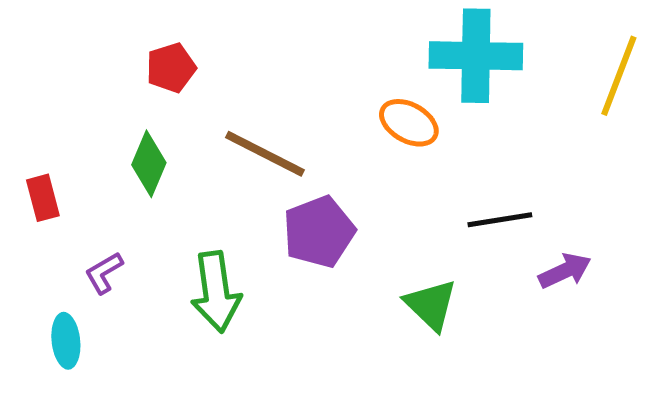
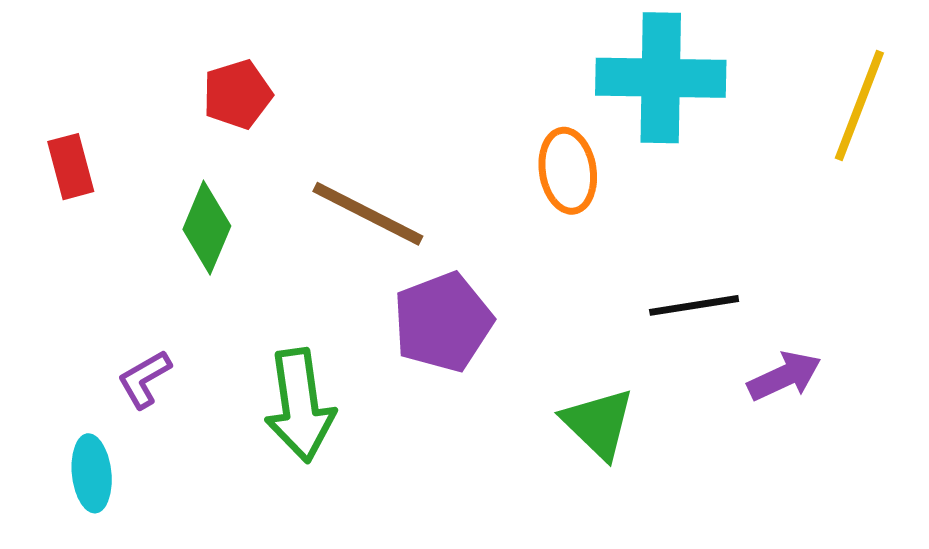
orange ellipse: (409, 123) -> (568, 171), turned 52
red rectangle: (43, 198) -> (71, 167), moved

